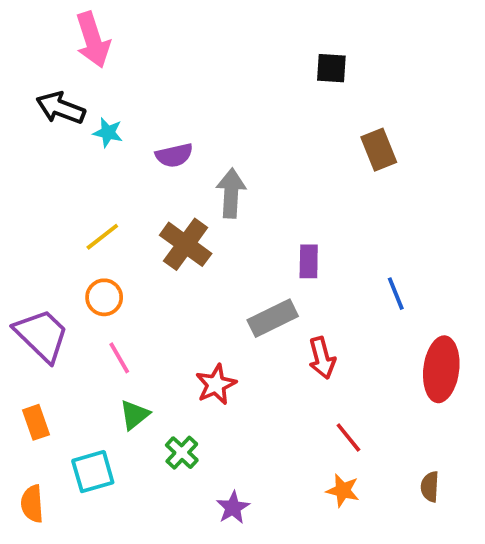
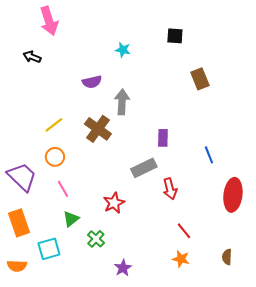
black arrow: (61, 108) -> (32, 57), size x0.7
cyan star: (108, 133) -> (123, 50), moved
orange rectangle: (36, 422) -> (19, 223), size x1.5
orange semicircle: (32, 504) -> (17, 266), turned -84

